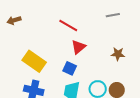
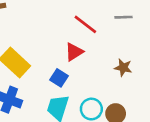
red line: (68, 25) -> (85, 24), moved

